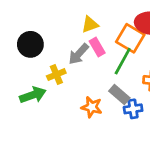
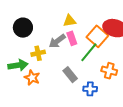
gray rectangle: (119, 94) -> (70, 75), moved
orange star: (92, 107) -> (32, 78), moved

